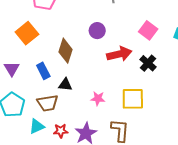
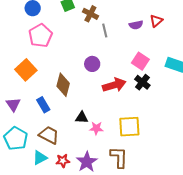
black cross: (148, 63) -> (142, 82), moved
black triangle: (65, 85) -> (82, 118), moved
brown trapezoid: (48, 103) -> (49, 135), turned -140

